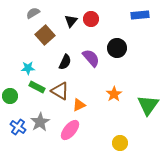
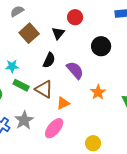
black triangle: (71, 21) -> (58, 33), moved
purple semicircle: (91, 58) -> (75, 70), moved
yellow circle: (120, 143) -> (93, 143), moved

